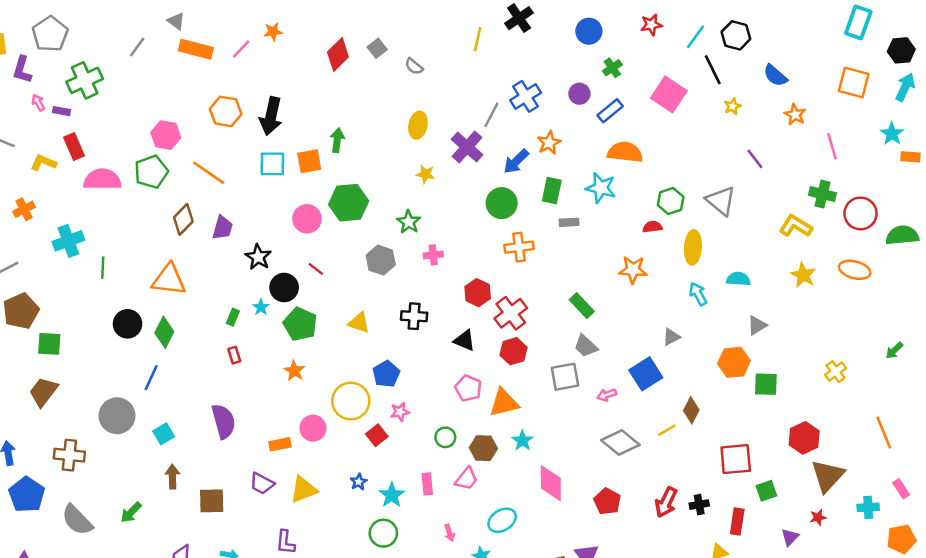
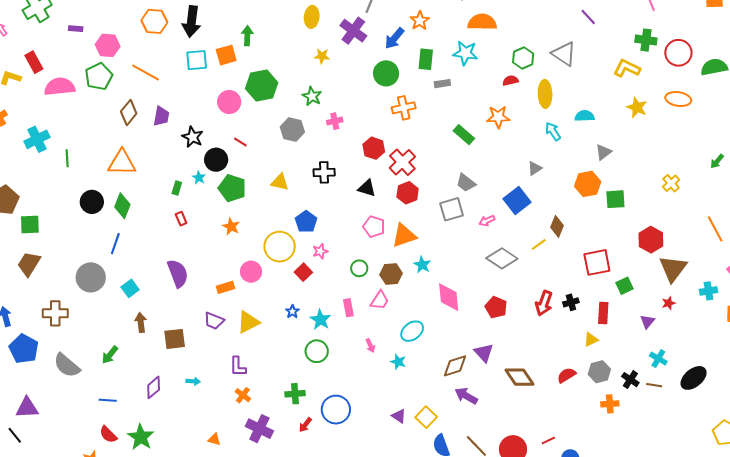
purple rectangle: (62, 111) -> (76, 29), moved
green rectangle: (582, 306) -> (464, 135), moved

